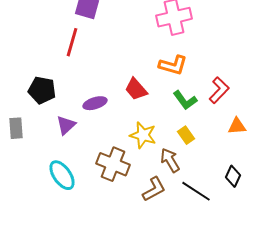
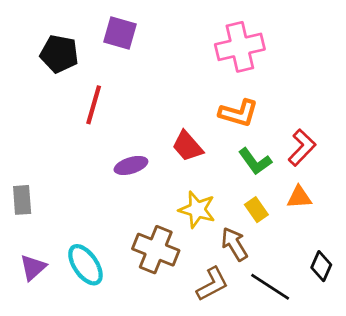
red line: (72, 42) -> (94, 105), moved
black pentagon: (42, 90) -> (59, 54), moved
purple triangle: (66, 125) -> (33, 268), moved
orange triangle: (237, 126) -> (299, 197), moved

